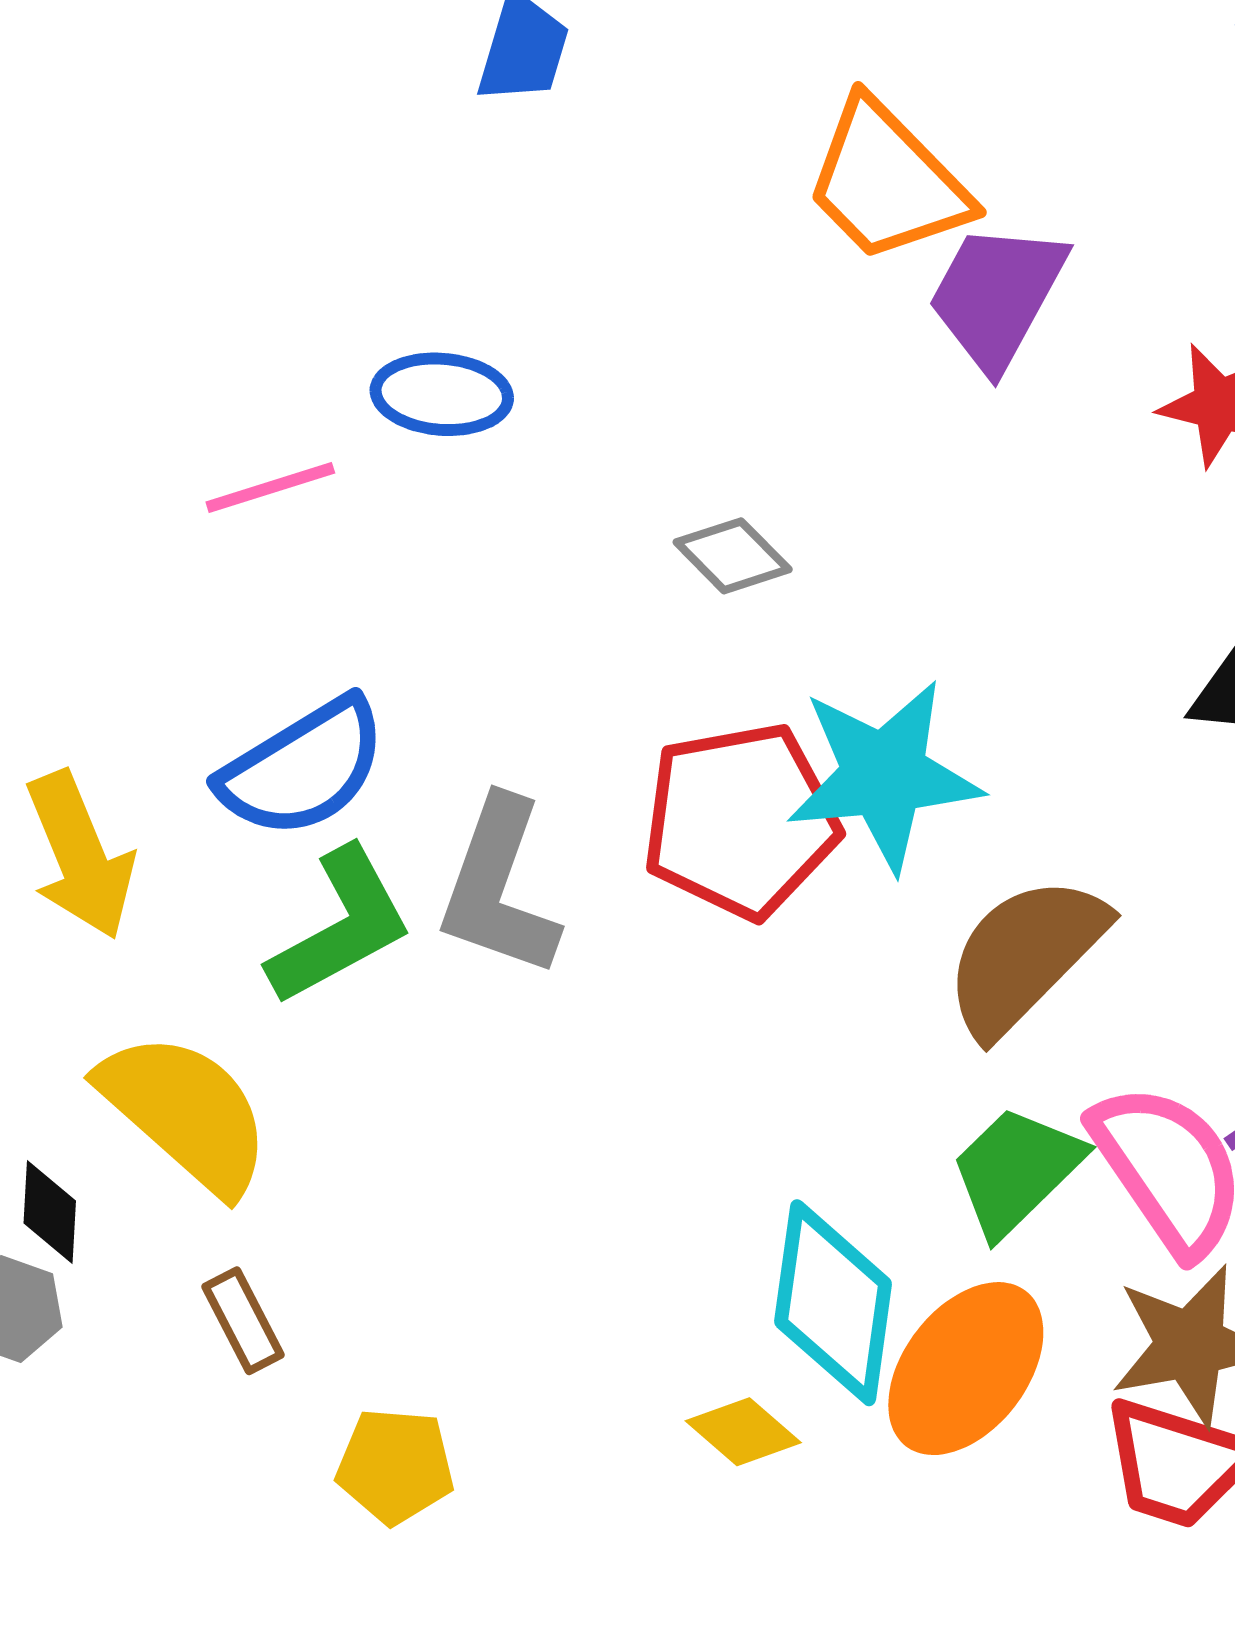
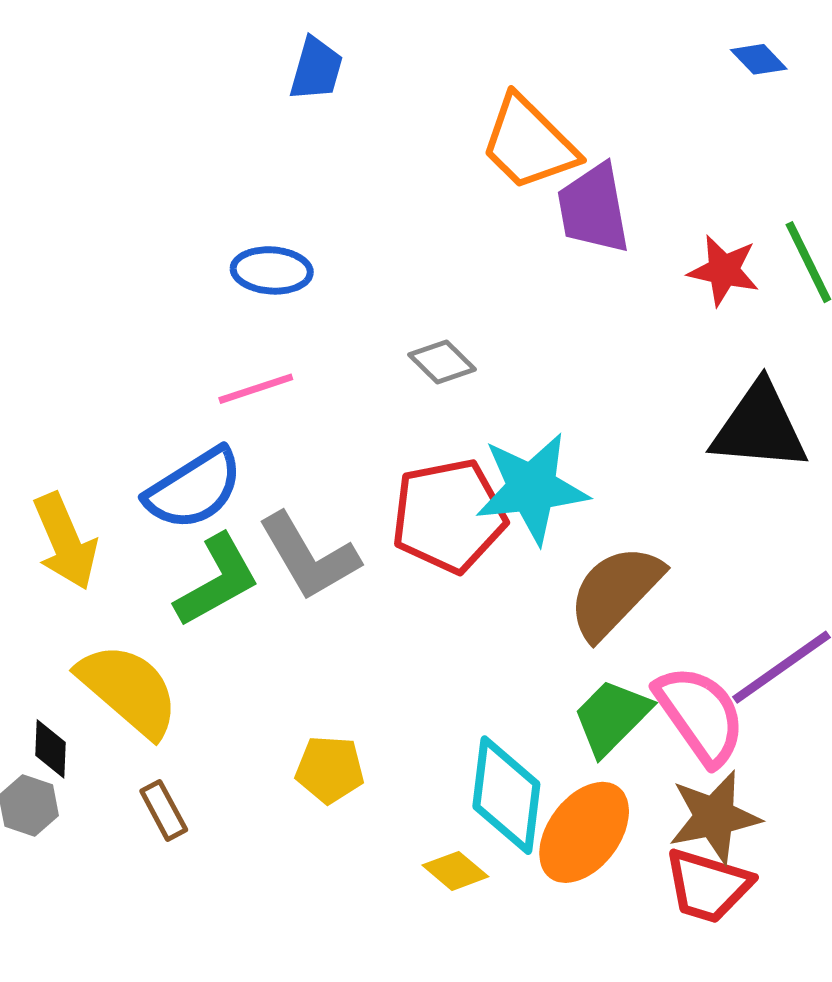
purple trapezoid: (997, 296) -> (593, 209), turned -38
pink line: (270, 488) -> (256, 389), moved
gray L-shape: (499, 887) -> (309, 557), turned -49
yellow pentagon: (395, 1466) -> (330, 769), moved

